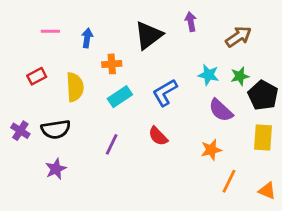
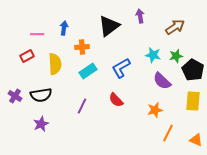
pink line: (50, 31) -> (37, 34), moved

